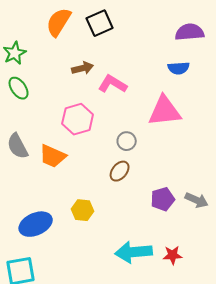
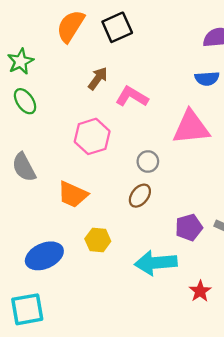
brown arrow: (83, 68) -> (98, 78), turned -40
orange trapezoid: (53, 156) -> (73, 194), moved
cyan arrow: (134, 252) -> (156, 263), moved
red star: (173, 255) -> (200, 291), turned -30

